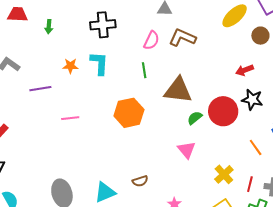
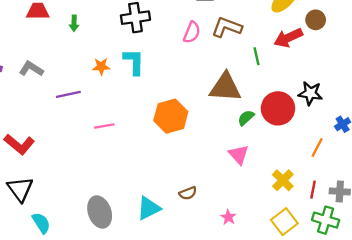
green line: (144, 70) -> (256, 56), moved
red arrow: (245, 70) -> (288, 38), moved, size x1.4
orange line: (256, 147) -> (317, 148), turned 66

